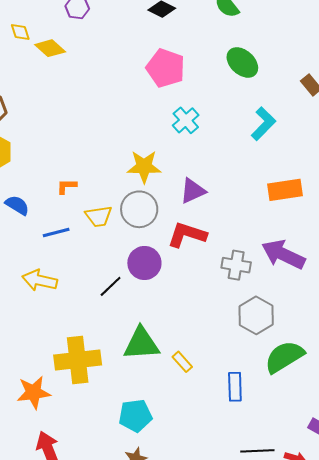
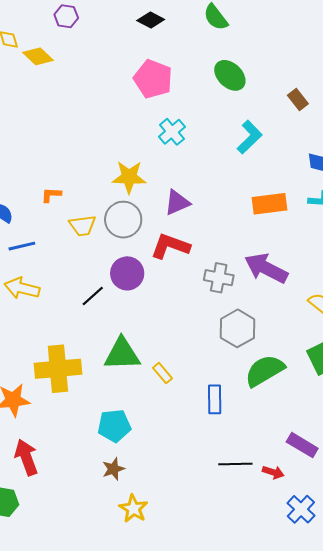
blue line: (56, 232) -> (22, 246), moved

